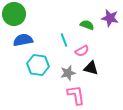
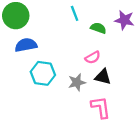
cyan line: (64, 40) -> (75, 13), moved
pink L-shape: (76, 95) -> (101, 107), moved

